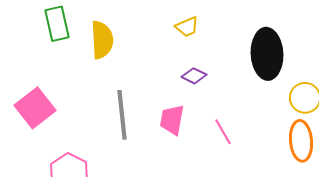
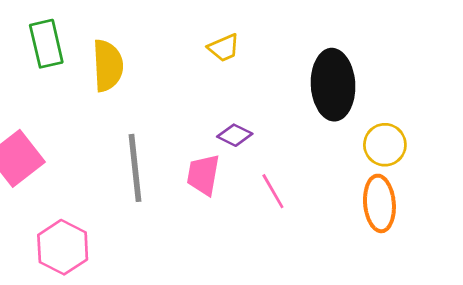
purple diamond: (194, 76) -> (235, 135), moved

